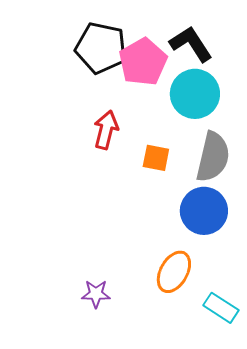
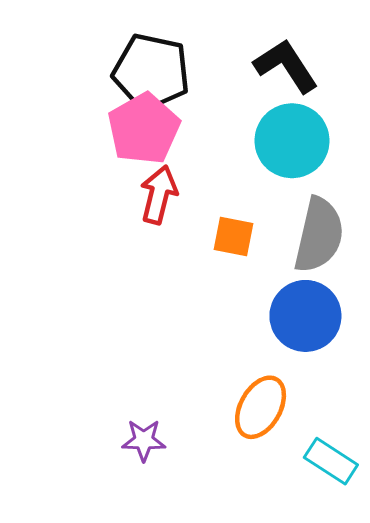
pink pentagon: (143, 62) -> (144, 129), moved

